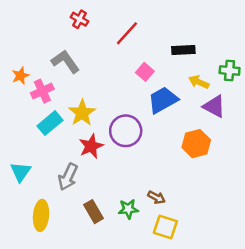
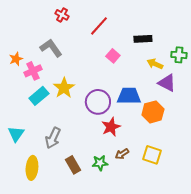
blue trapezoid: (163, 100) -> (129, 96), moved, turned 30
red star: (91, 146) -> (111, 127), moved
brown arrow: (156, 197) -> (122, 154), turned 120
yellow square: (165, 227) -> (152, 155), moved

